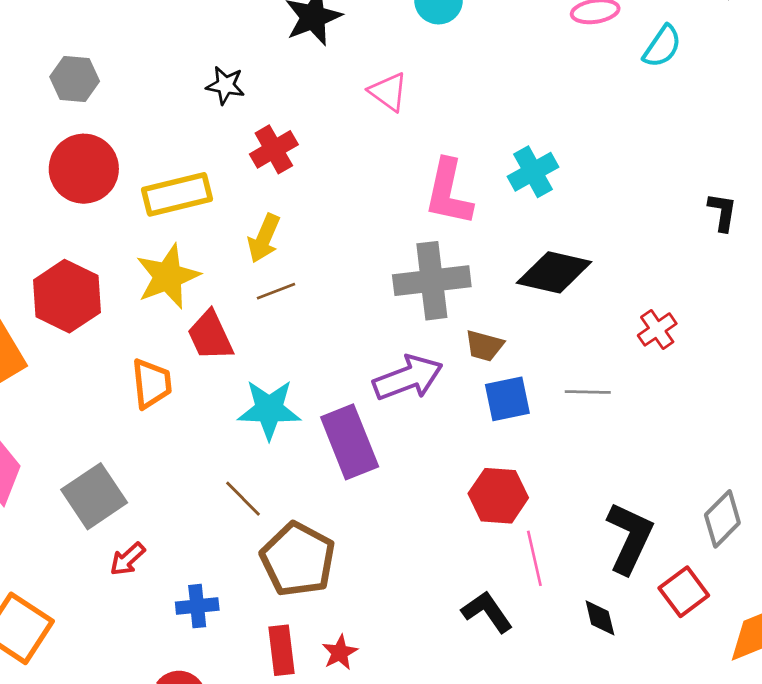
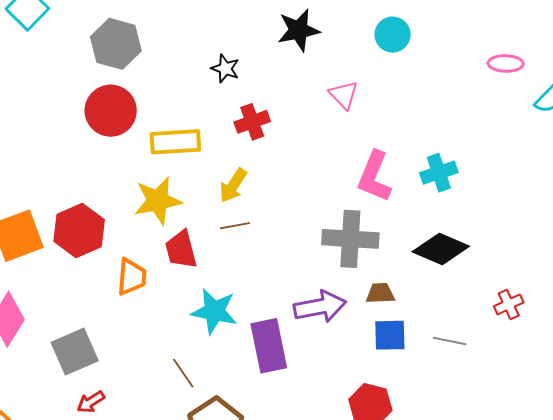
gray hexagon: (75, 79) -> (116, 44), size x1.4
red hexagon: (67, 296) -> (79, 231), moved
brown trapezoid: (484, 346) -> (380, 293), turned 152

